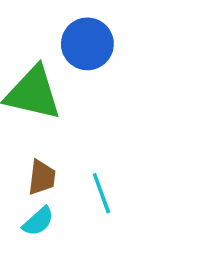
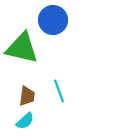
cyan line: (101, 193) -> (59, 91), moved

